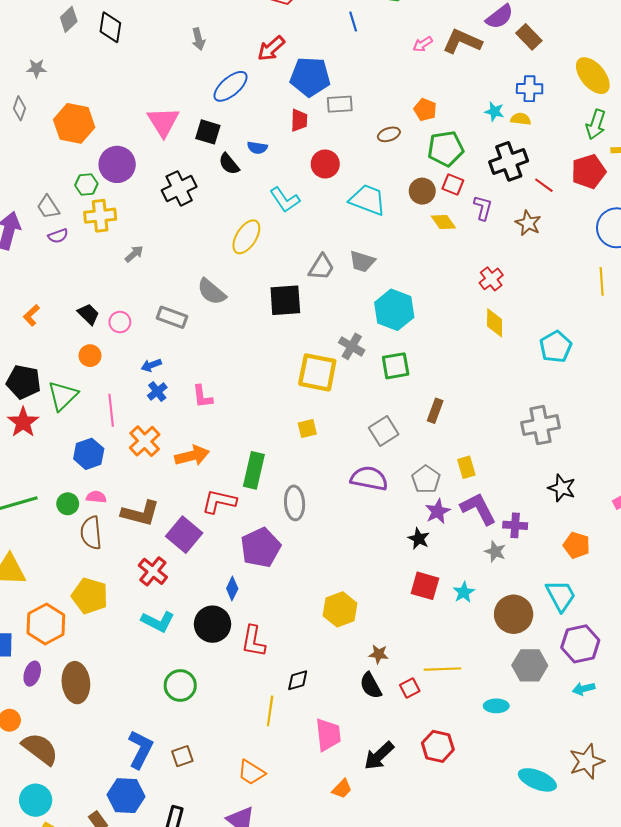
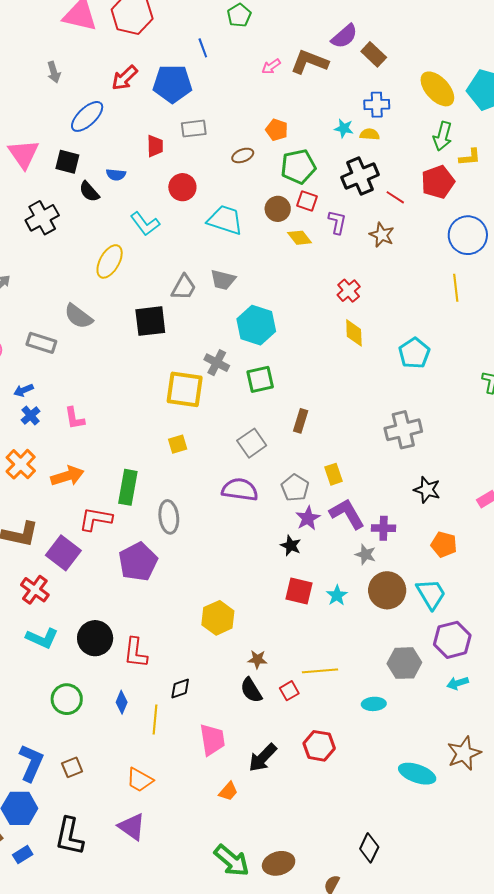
blue pentagon: (310, 77) -> (172, 84), moved
blue diamond: (232, 589) -> (122, 702), moved
brown circle: (514, 614) -> (387, 590), moved

